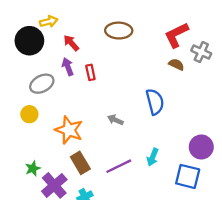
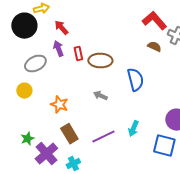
brown ellipse: (119, 31) -> (100, 61), moved
red L-shape: (176, 35) -> (154, 21), turned 75
orange star: (69, 130) -> (59, 105), size x0.7

